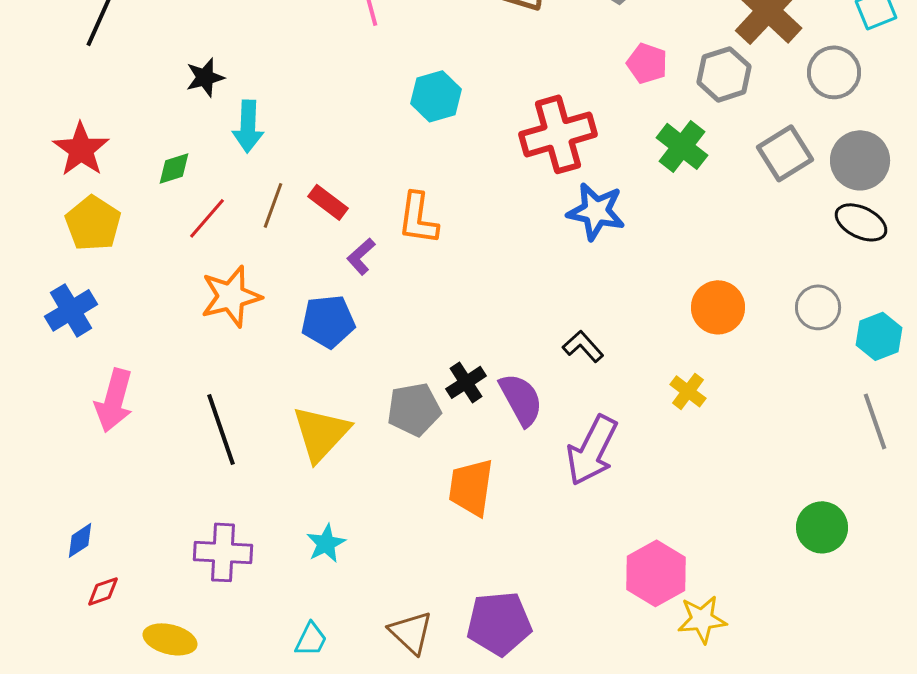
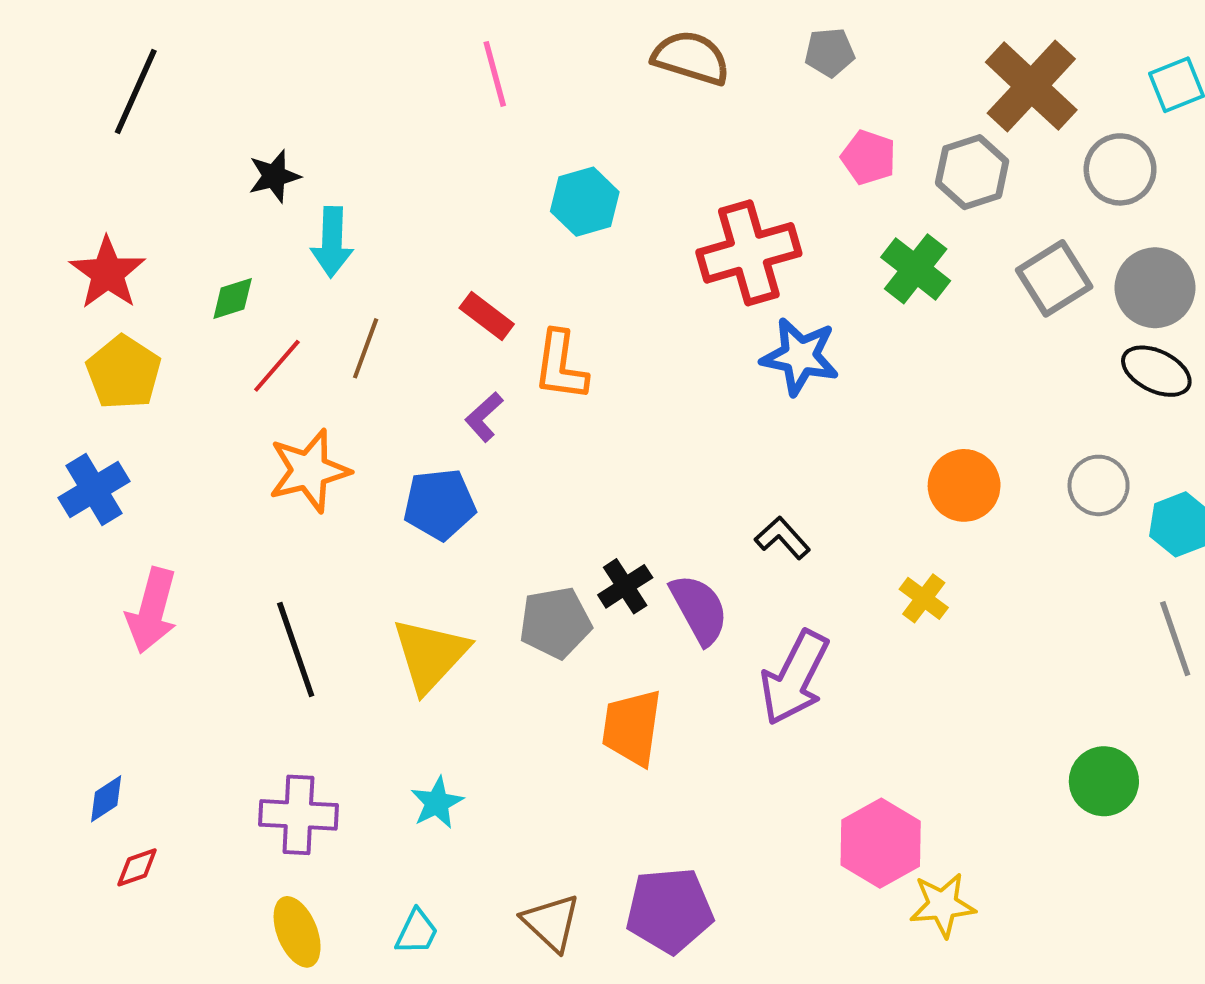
red rectangle: (328, 202) -> (487, 316), moved
yellow ellipse: (170, 639) -> (297, 932), moved, turned 54

